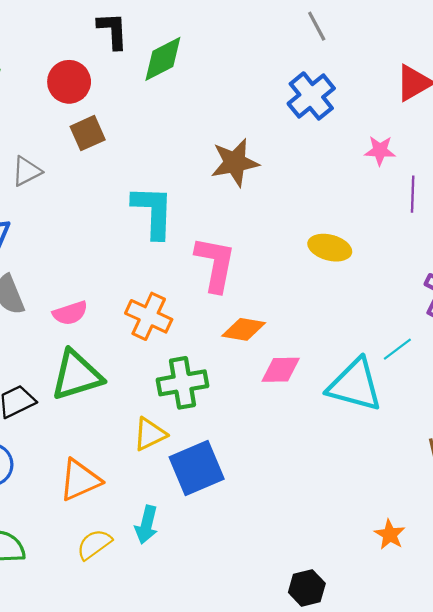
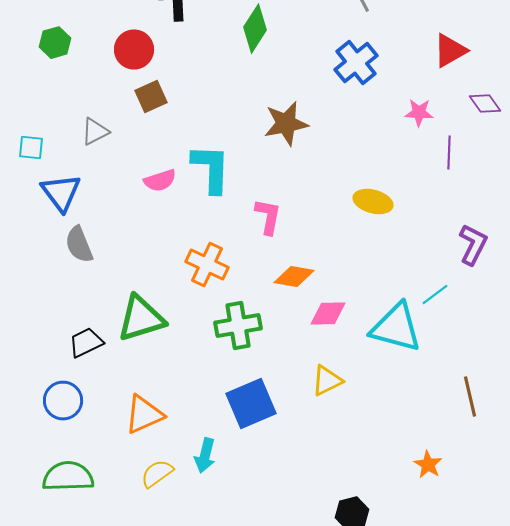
green diamond: (163, 59) -> (255, 29), moved, turned -30
pink L-shape: (215, 264) -> (268, 217), size x0.7
pink semicircle: (70, 313) -> (160, 181), moved
yellow triangle: (150, 434) -> (327, 381), moved

